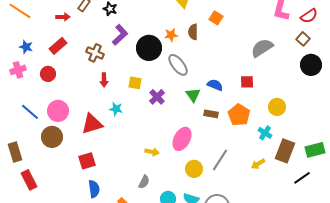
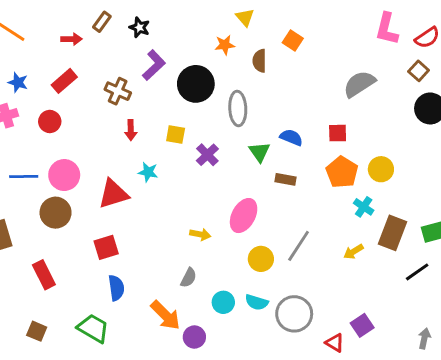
orange star: (171, 35) -> (225, 45), moved
gray ellipse: (178, 65) -> (238, 108), turned 35
blue line: (30, 112) -> (24, 176), turned -42
orange pentagon: (239, 115) -> (342, 172), moved
red rectangle: (29, 180) -> (44, 275), moved

